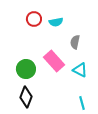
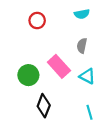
cyan semicircle: (56, 22) -> (82, 14), moved
black diamond: (26, 97) -> (44, 106), moved

